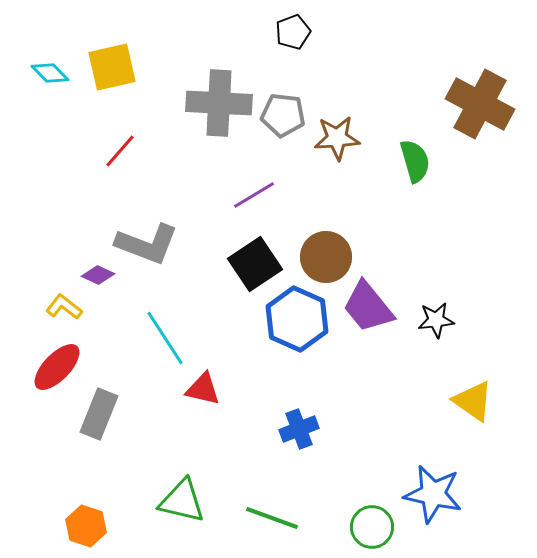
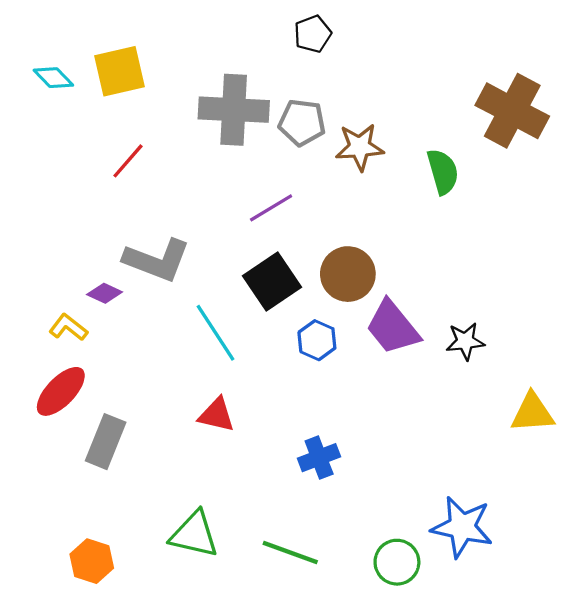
blue hexagon: (297, 319) -> (317, 340), size x0.6
cyan line: (165, 338) -> (216, 333), moved
yellow triangle: (473, 401) -> (532, 413), moved, turned -39

